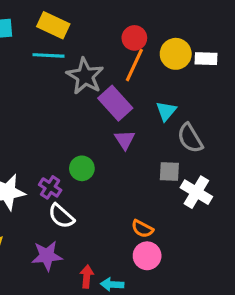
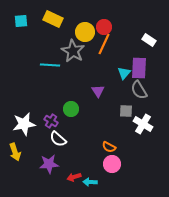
yellow circle: (176, 54) -> (85, 32), moved
cyan line: (49, 55) -> (50, 65), moved
white rectangle: (206, 59) -> (149, 40), turned 32
purple rectangle: (115, 103) -> (139, 68), moved, turned 45
red arrow: (87, 276) -> (74, 177), turned -112

